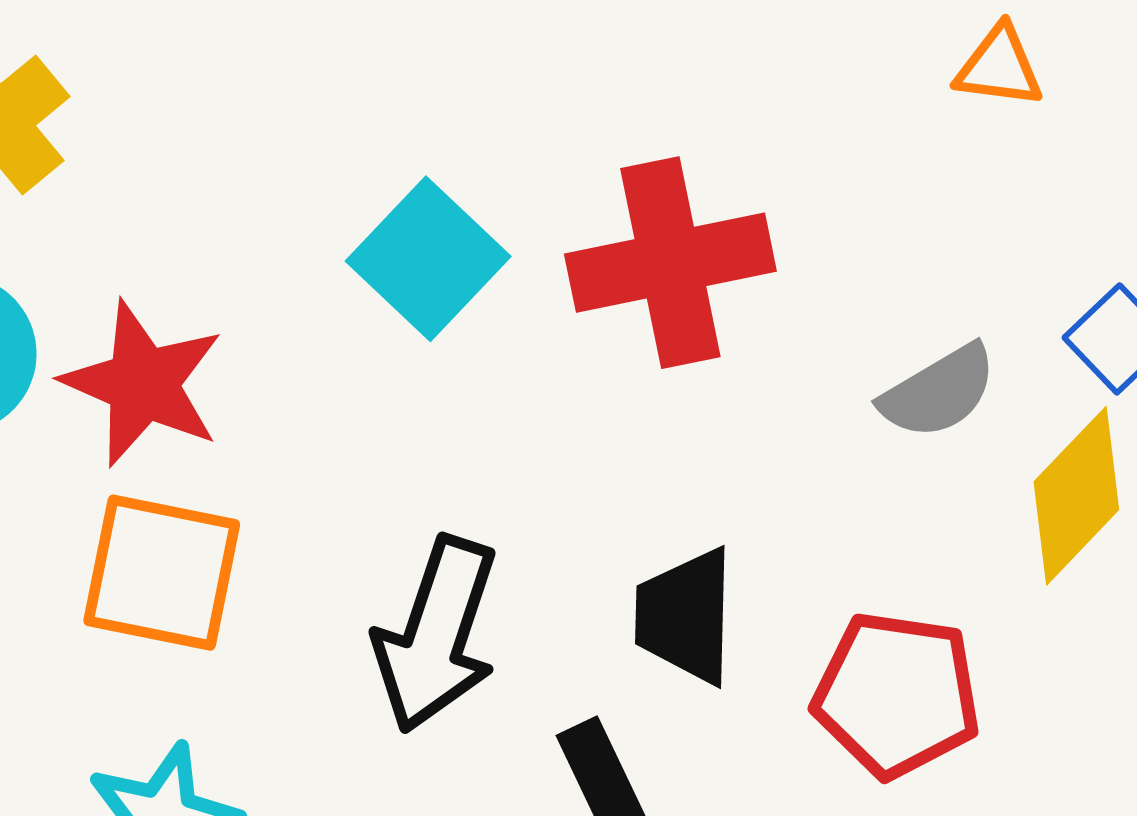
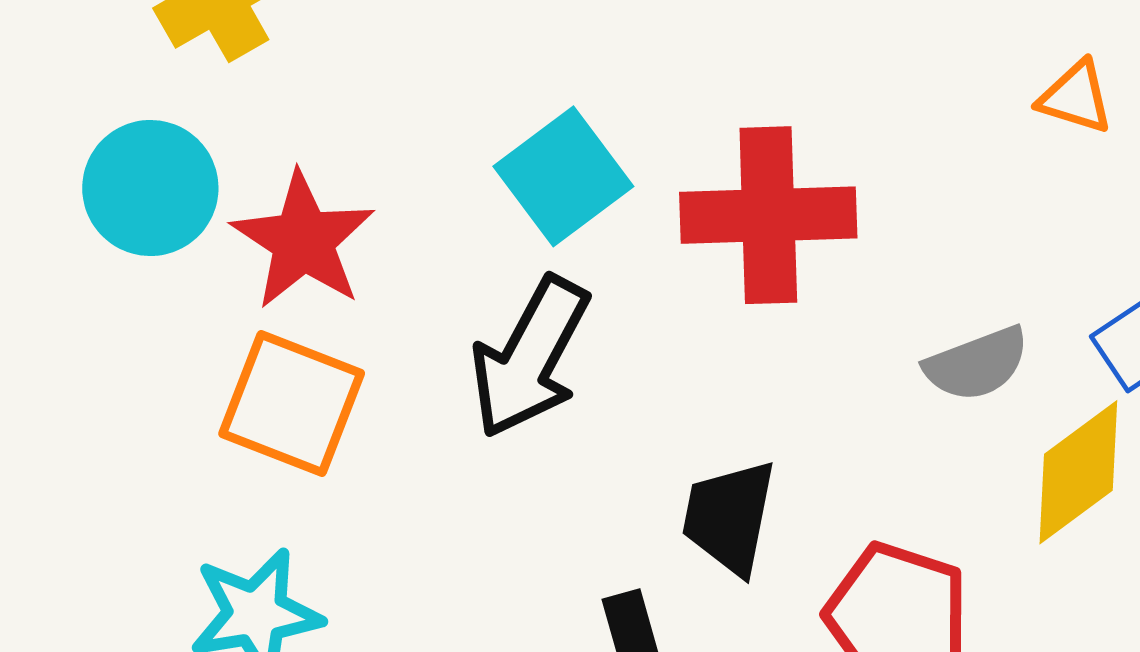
black arrow: (436, 635) -> (530, 357), moved

